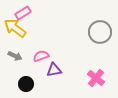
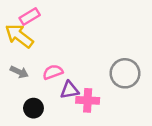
gray circle: (100, 32) -> (125, 73), moved
pink cross: (96, 78) -> (88, 100), moved, turned -36

